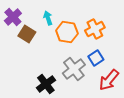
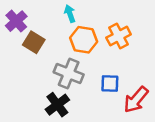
cyan arrow: (48, 18) -> (70, 14), moved
blue square: (96, 58) -> (110, 83), moved, turned 35
gray cross: (74, 69) -> (69, 73), moved, turned -30

